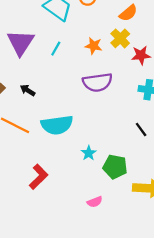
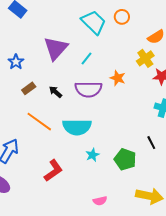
orange star: (94, 46) -> (118, 78), moved
purple semicircle: (97, 82) -> (88, 89), moved
cyan star: (89, 153) -> (92, 155), moved
green pentagon: (115, 167) -> (125, 159), moved

